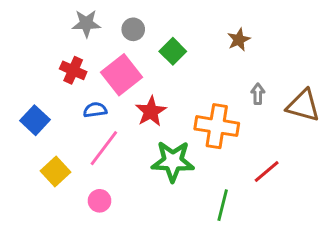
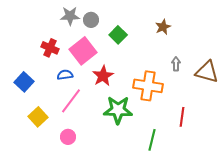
gray star: (86, 23) -> (70, 16), moved
red line: (267, 171) -> (182, 117), turned -42

